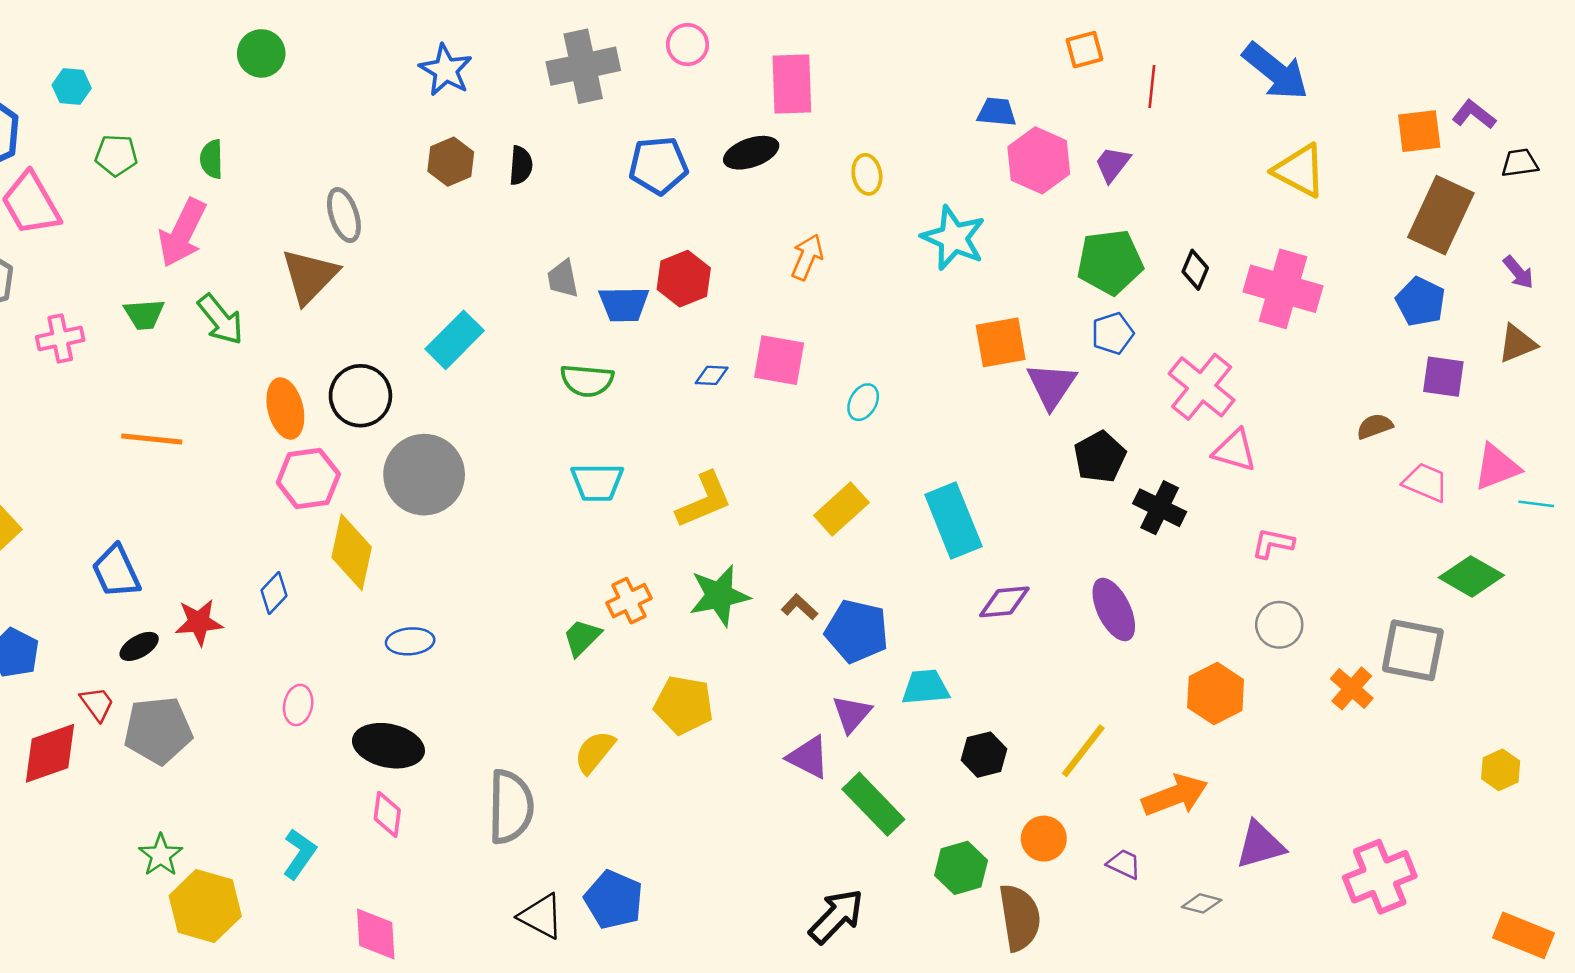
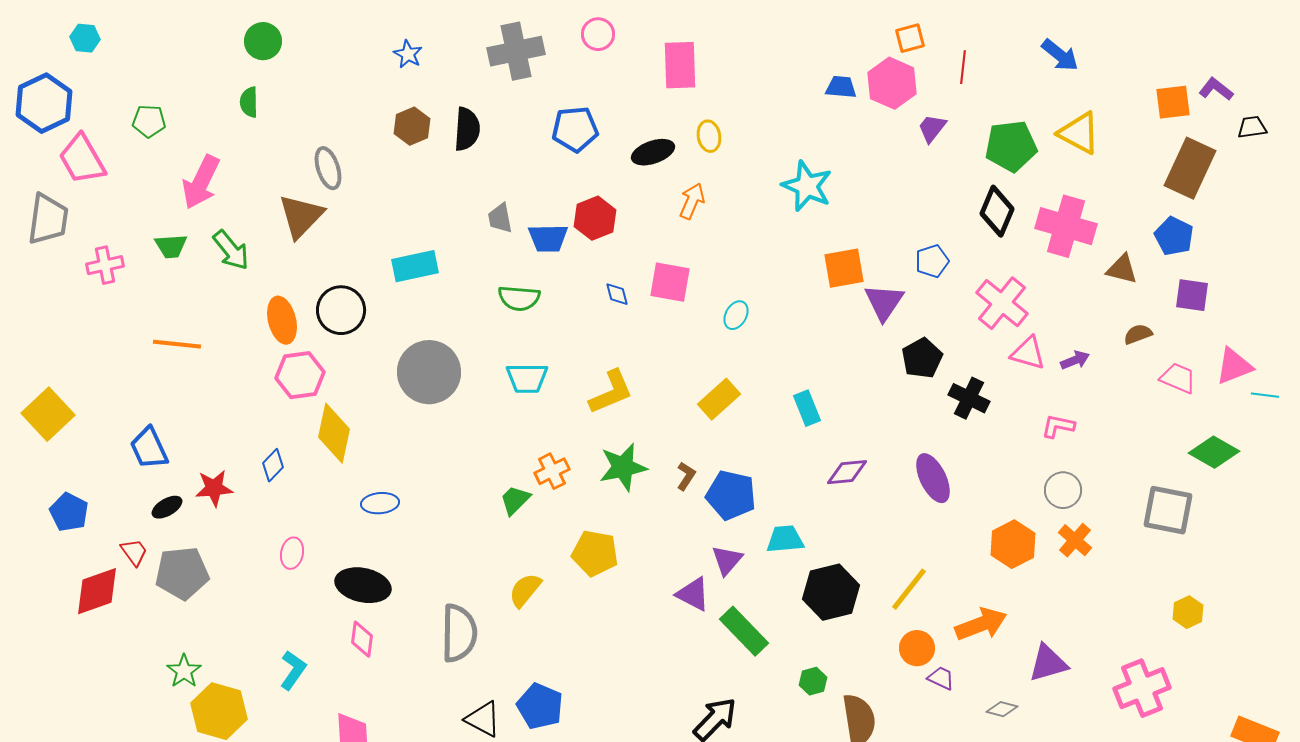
blue star: (446, 70) -> (408, 54), size x0.7
blue arrow: (1275, 71) -> (1060, 55), size x0.7
cyan hexagon: (72, 87) -> (85, 38), moved
black ellipse: (751, 153) -> (653, 152), moved
green semicircle: (212, 159) -> (249, 102), moved
pink hexagon: (1039, 160) -> (892, 83), moved
black semicircle: (521, 165) -> (467, 129), size x1.4
yellow ellipse: (867, 174) -> (709, 136), moved
green pentagon: (1110, 262) -> (1011, 146), moved
black diamond: (1195, 270) -> (997, 211), size x1.6
purple arrow: (1518, 272) -> (1075, 360), moved, turned -72
cyan rectangle: (455, 340) -> (415, 266), turned 33
brown triangle: (1517, 344) -> (1122, 269), moved, turned 36
blue diamond: (712, 375) -> (617, 294), turned 72
gray circle: (424, 475) -> (429, 372), moved
cyan rectangle: (953, 520) -> (807, 408), size x0.6
brown L-shape: (799, 607) -> (686, 476), turned 80
orange cross: (1352, 688) -> (1075, 540), moved
black hexagon: (984, 755) -> (831, 592), size x1.6
yellow hexagon: (1501, 770) -> (1188, 612), moved
orange circle: (1044, 839) -> (917, 648), moved
green hexagon: (961, 868) -> (813, 681), size x0.7

